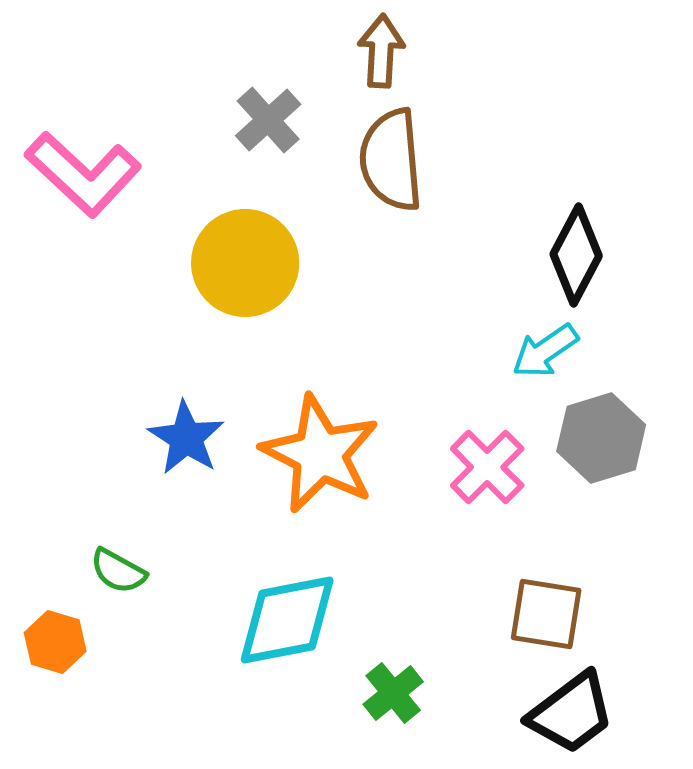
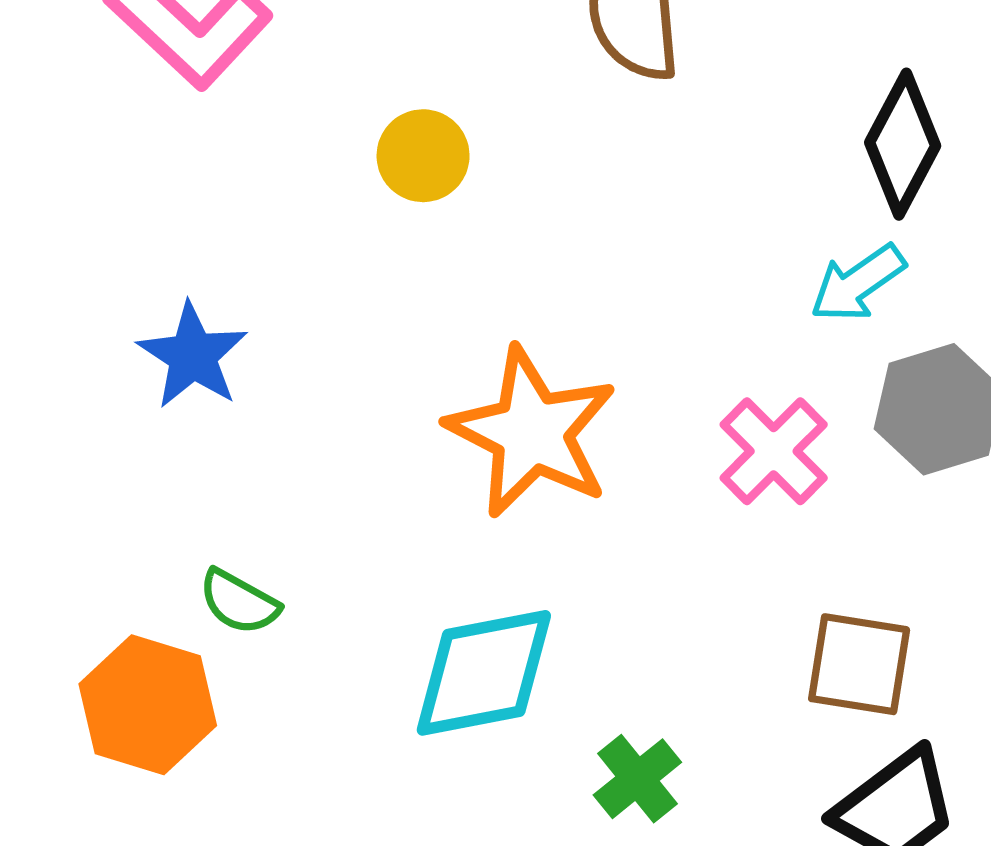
yellow circle: (245, 263) -> (423, 156), size x0.6
blue star: (186, 438) -> (193, 356), moved
orange hexagon: (55, 642) -> (148, 705), size x1.5

